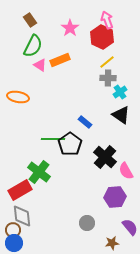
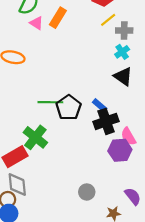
orange rectangle: (60, 60) -> (58, 18), turned -36
gray cross: (108, 78) -> (124, 30), moved
blue rectangle: (85, 122) -> (100, 105), moved
black cross: (105, 157) -> (106, 121), turned 30
purple hexagon: (115, 197) -> (120, 150), moved

